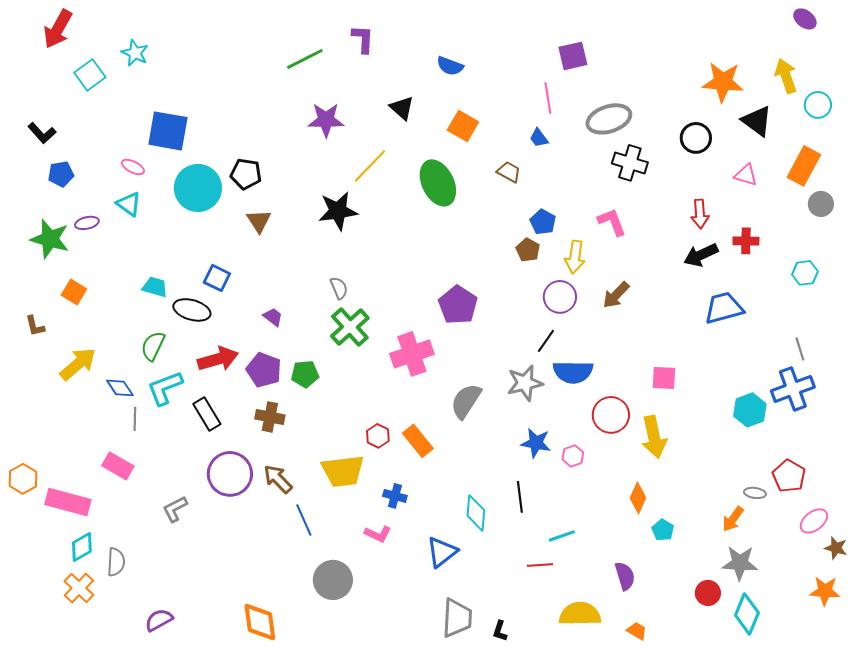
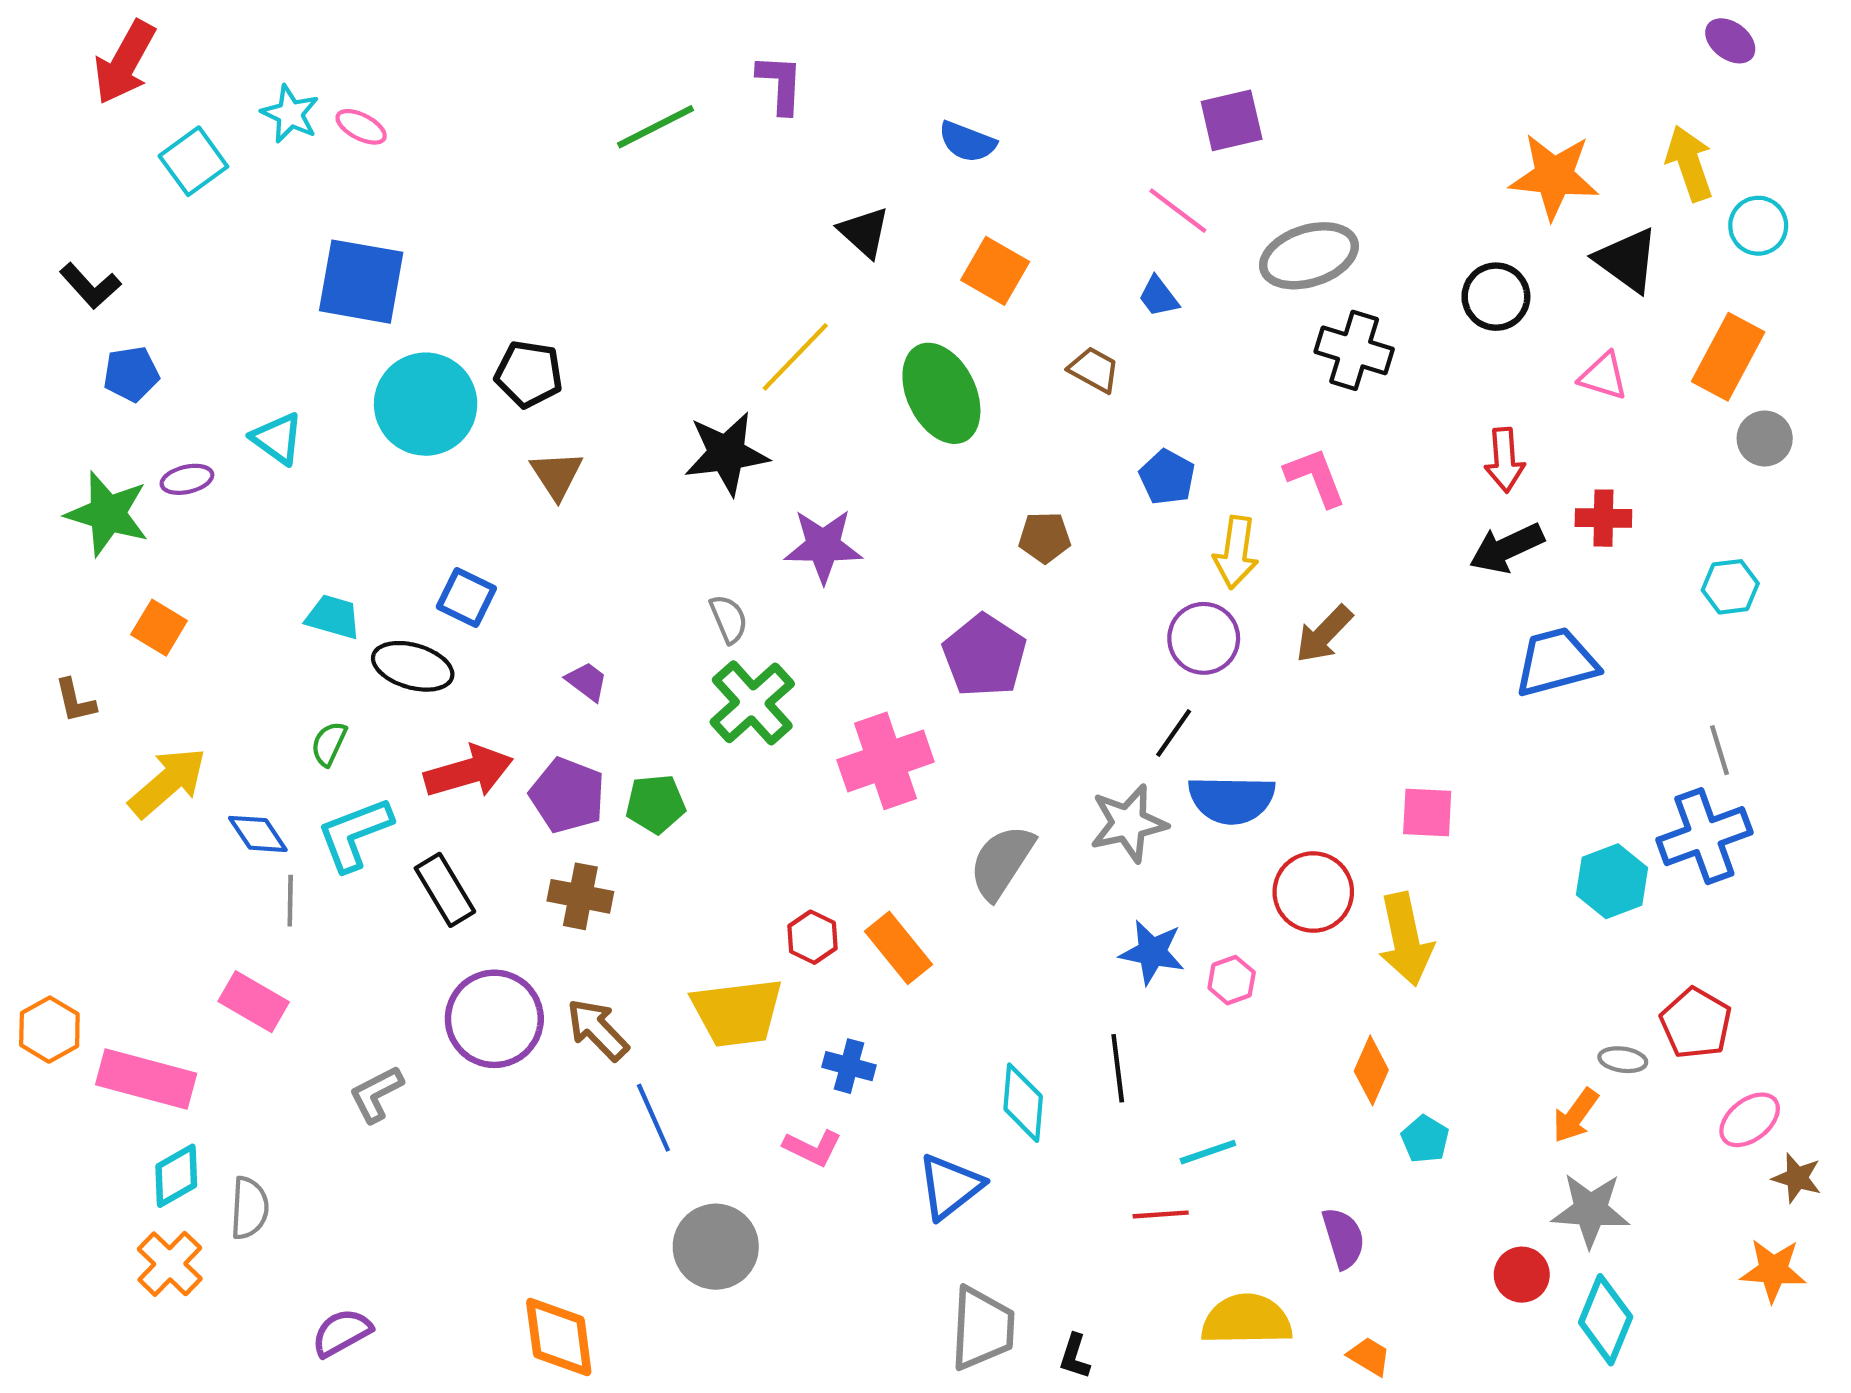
pink line: (548, 98) -> (1178, 211), turned -44
purple star: (326, 120) -> (823, 546), moved
pink ellipse: (133, 167) -> (361, 127), moved
brown pentagon: (528, 250) -> (1045, 537), moved, turned -30
green semicircle: (153, 346) -> (329, 744), size x0.7

